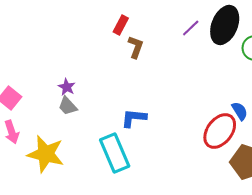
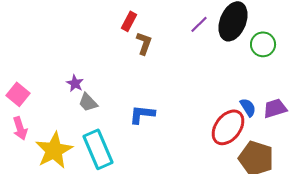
gray trapezoid: (68, 106) -> (88, 102), moved
cyan rectangle: (115, 153) -> (98, 149), moved
yellow star: (46, 154) -> (54, 150), turned 30

